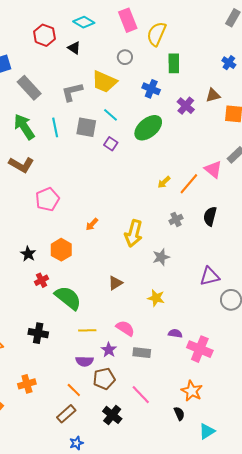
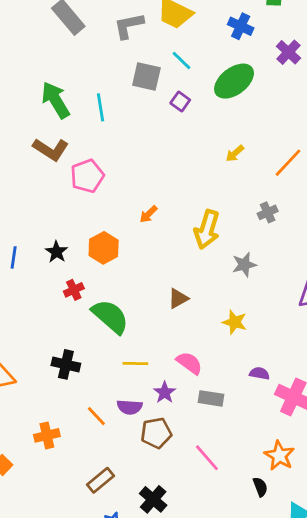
green arrow: (24, 127) -> (56, 100), moved
cyan line: (55, 127) -> (100, 107), moved
brown L-shape: (21, 165) -> (51, 149), moved
yellow arrow: (164, 182) -> (235, 153), moved
orange line: (74, 390) -> (96, 416), moved
black cross: (112, 415) -> (153, 499), moved

